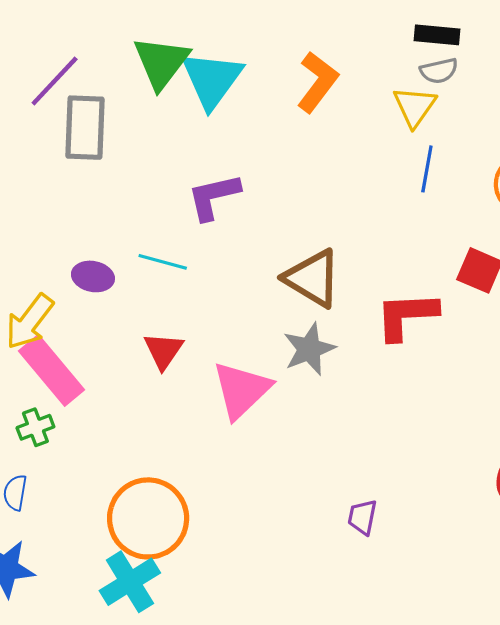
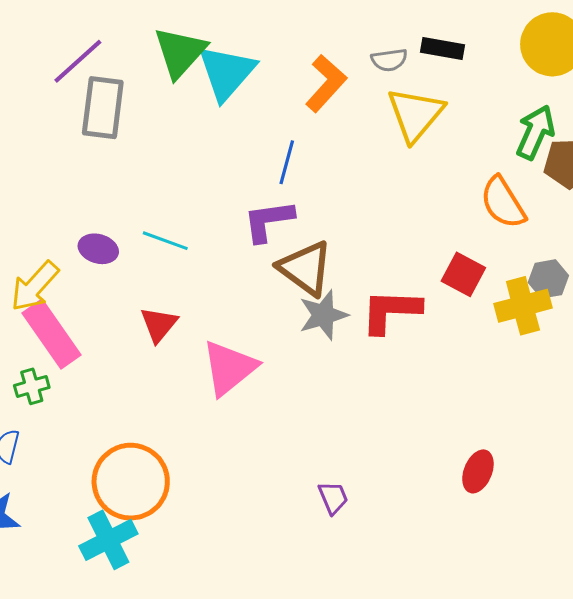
gray semicircle: (439, 71) -> (389, 60), moved
yellow triangle: (415, 107) -> (415, 114), size x1.4
blue line: (427, 169) -> (287, 162), moved
purple L-shape: (214, 197) -> (268, 221), moved
gray star: (309, 349) -> (323, 315), moved
purple trapezoid: (362, 517) -> (333, 498), turned 141

